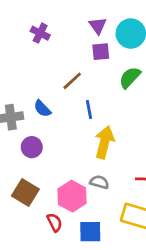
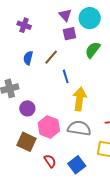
blue semicircle: (42, 109) -> (28, 58), moved, turned 64
gray semicircle: (99, 182) -> (79, 128), size x1.6
pink hexagon: (72, 196) -> (49, 127), moved
blue square: (90, 232) -> (77, 165), turned -30

